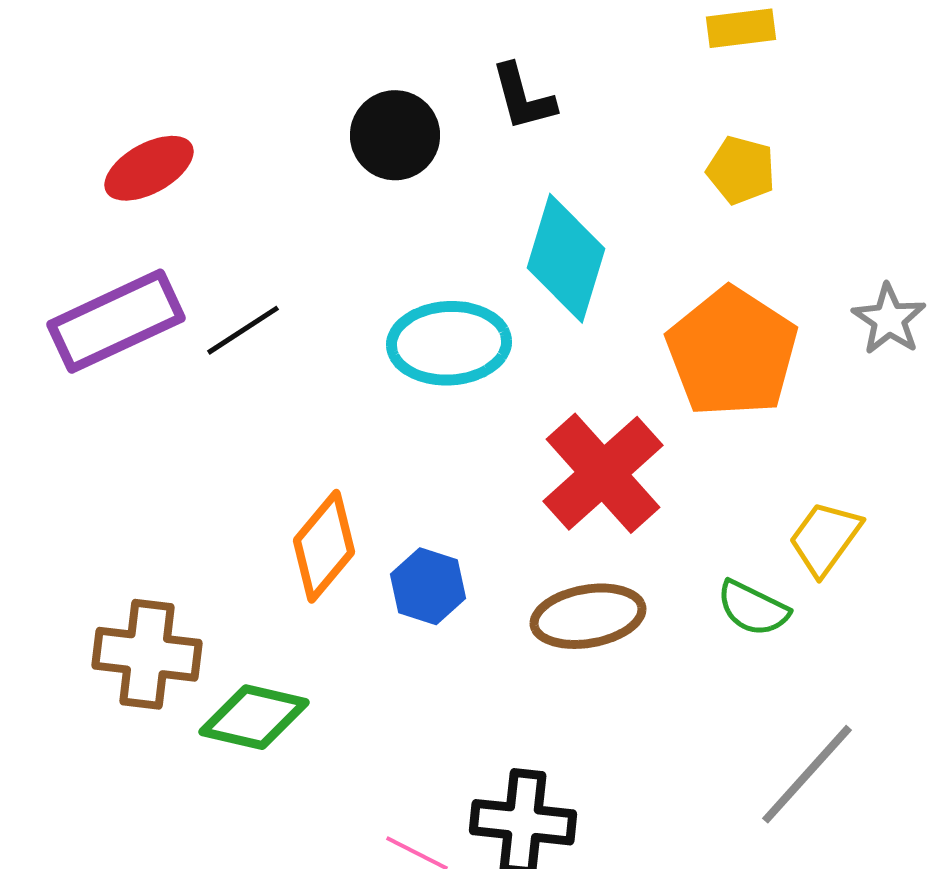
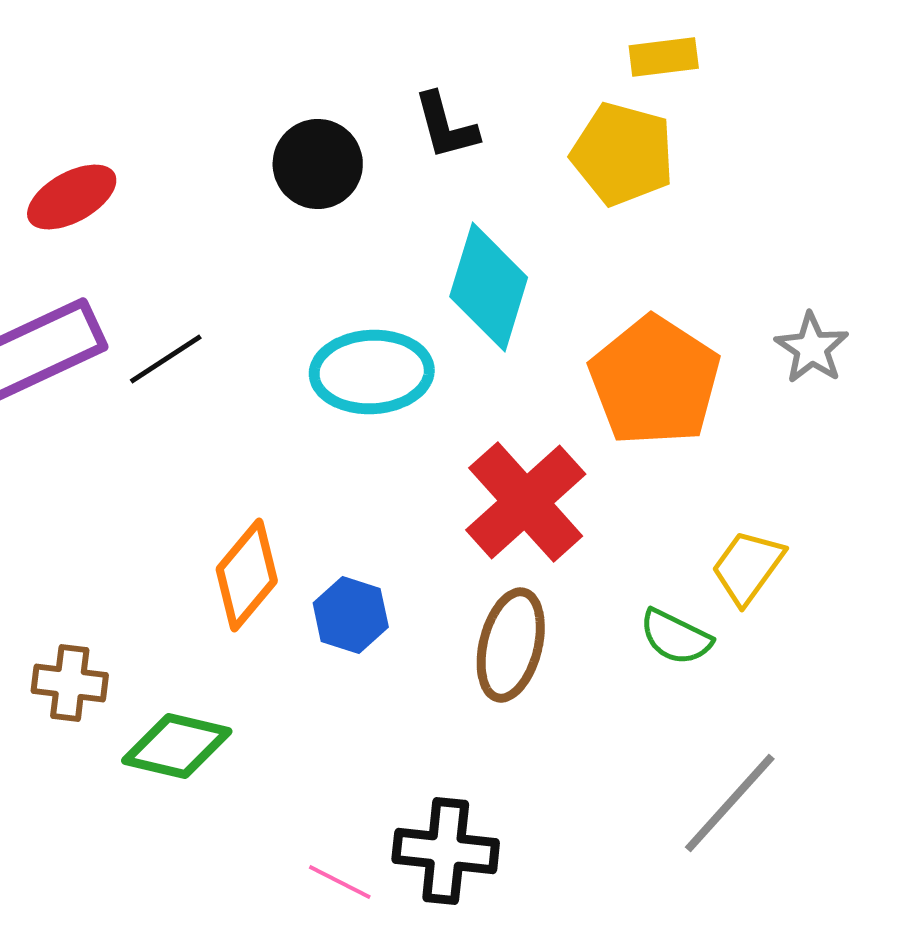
yellow pentagon: (741, 170) -> (623, 154), moved, size x1.5
brown ellipse: (588, 616) -> (511, 645), turned -66
brown cross: (147, 654) -> (70, 683), size x0.7

